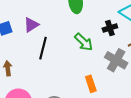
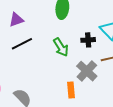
black line: (43, 48) -> (22, 44), turned 35
orange rectangle: (91, 84) -> (71, 90), moved

